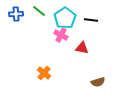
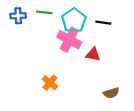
green line: (39, 11) -> (44, 12), turned -32
pink cross: (61, 35) -> (69, 40), size x1.5

